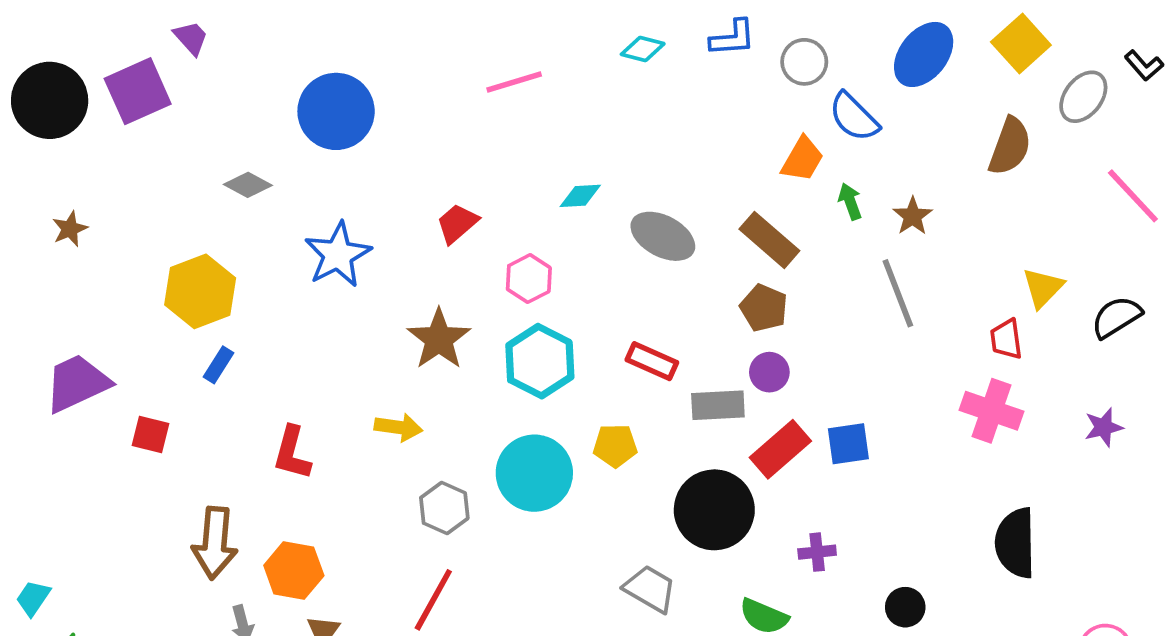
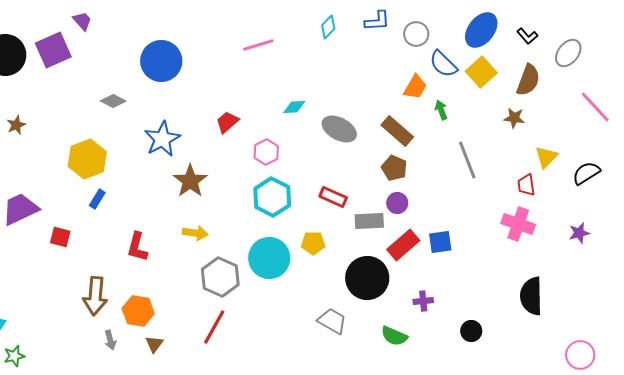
yellow square: (1021, 43) -> (481, 72), moved
cyan diamond: (643, 49) -> (328, 27), turned -60
black L-shape: (1144, 66) -> (527, 36), moved
brown star: (913, 216) -> (514, 118), moved, turned -30
brown star: (439, 339) -> (190, 181), moved
gray hexagon: (444, 508) -> (220, 277), size x1.4

